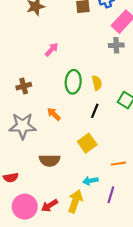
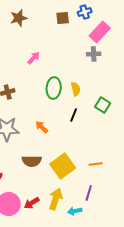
orange arrow: (54, 114) -> (42, 127), moved
yellow square: (87, 143) -> (63, 166), moved, size x1.4
cyan arrow: (90, 181) -> (75, 211), moved

